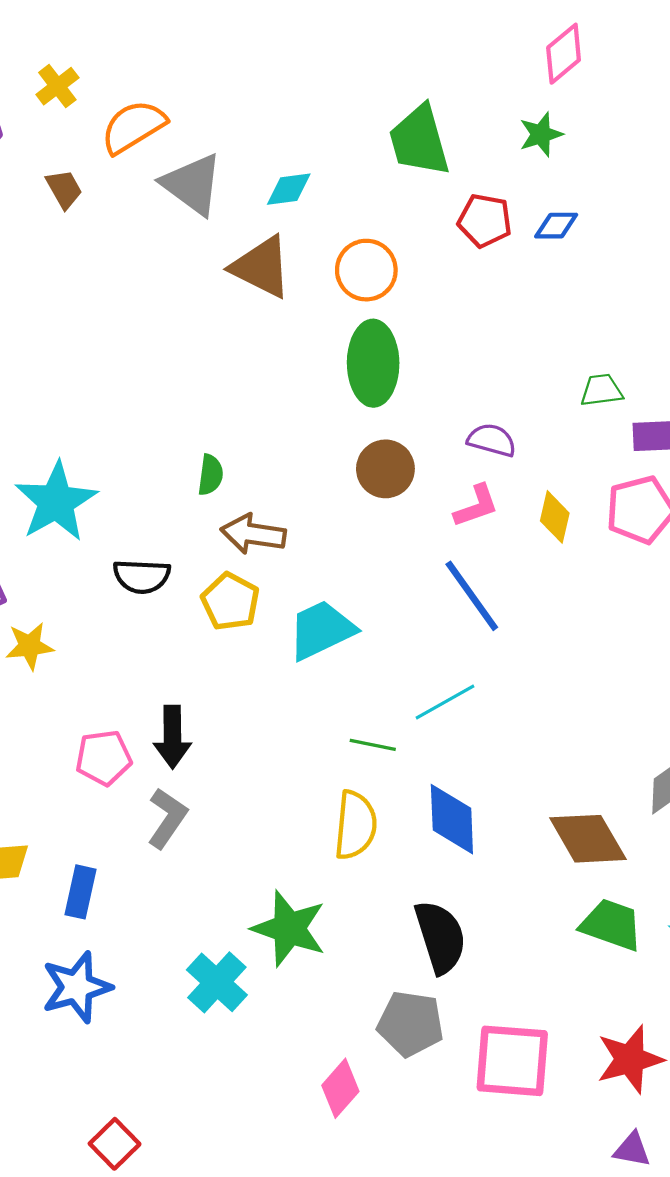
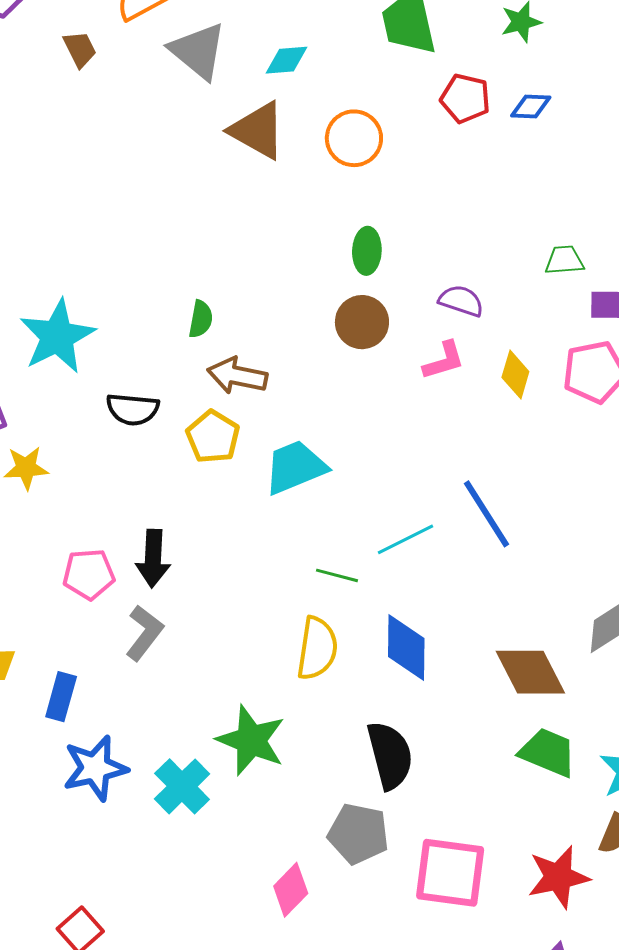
green ellipse: (373, 363) -> (367, 251), moved, size x0.6
blue line: (472, 596) -> (486, 514), moved
blue star: (77, 987) -> (95, 768), moved

